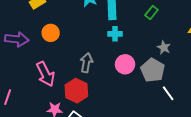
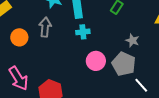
gray arrow: (86, 63) -> (45, 27), moved

